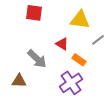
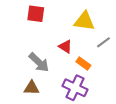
brown triangle: (19, 81) -> (32, 88), moved
purple cross: (71, 83) -> (75, 88), turned -30

